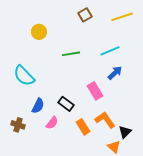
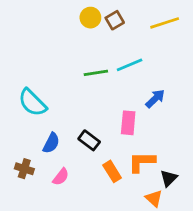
yellow circle: (39, 32) -> (90, 18), moved
cyan line: (110, 51) -> (130, 65), moved
pink rectangle: (95, 91) -> (128, 123), turned 36
orange L-shape: (105, 120) -> (142, 162), turned -55
pink semicircle: (52, 123) -> (61, 177), moved

